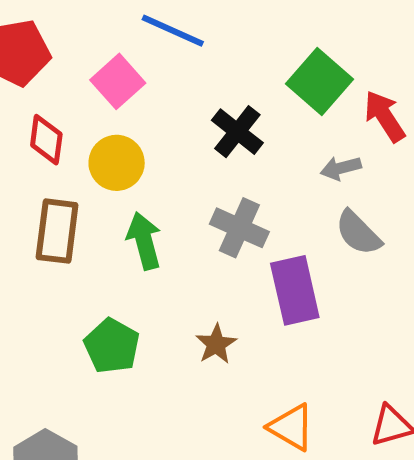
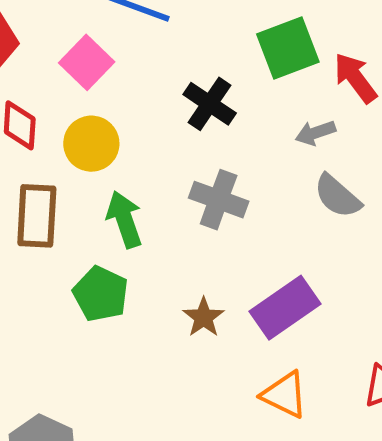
green square: (319, 82) -> (288, 48), turned 32
purple rectangle: (295, 290) -> (285, 308), moved, turned 72
green pentagon: (112, 346) -> (101, 294), moved

